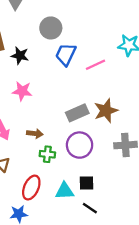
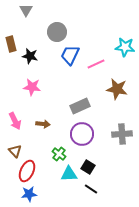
brown star: (106, 111) -> (117, 89), moved, turned 30
green cross: (47, 154) -> (59, 154), moved, turned 32
black square: (86, 183) -> (88, 167), turned 32
red ellipse: (31, 188) -> (27, 171), moved

